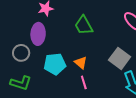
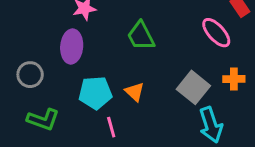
gray circle: (21, 53) -> (30, 75), moved
pink line: (84, 82) -> (111, 127), moved

